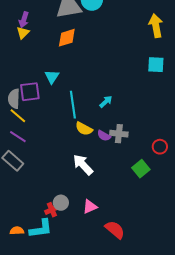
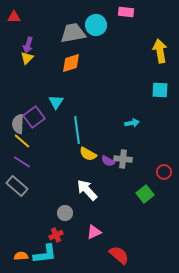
purple square: (30, 92) -> (34, 117), turned -30
cyan arrow: (106, 102) -> (132, 123), moved, turned 32
gray circle: (61, 203) -> (65, 213), moved

